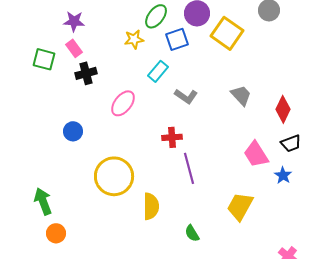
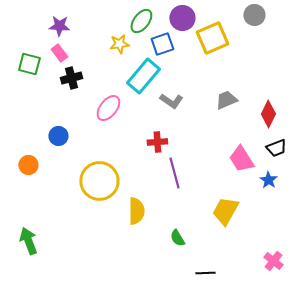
yellow square: (227, 33) -> (212, 38), turned 32
cyan rectangle: (158, 71) -> (143, 76), size x1.6
gray trapezoid: (241, 95) -> (226, 100), turned -70
green arrow: (43, 201) -> (28, 241), moved
orange circle: (56, 233) -> (28, 165), moved

